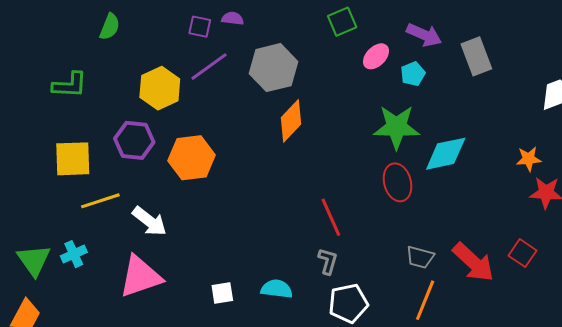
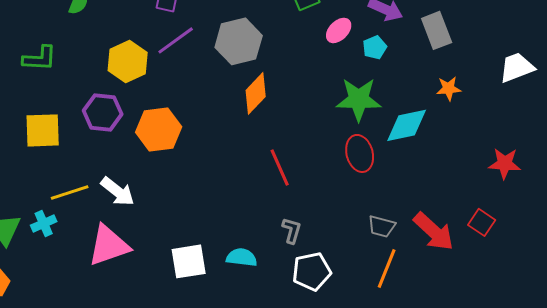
orange star: (529, 159) -> (449, 88), moved
yellow line: (100, 201) -> (70, 192), moved
red line: (331, 217) -> (280, 167), moved
white square: (222, 293) -> (189, 261), size x1.6

